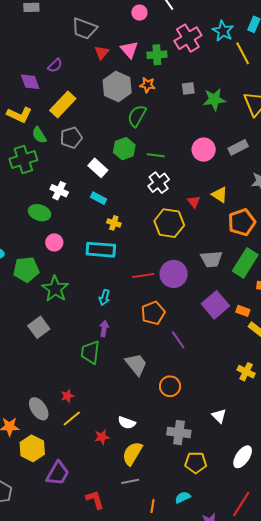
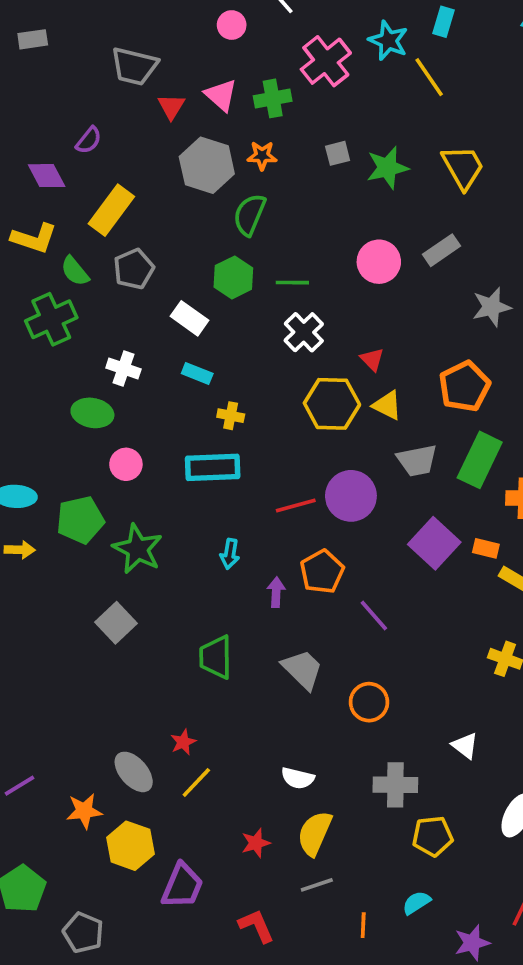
yellow triangle: (220, 195) -> (387, 405), moved
purple arrow: (104, 329) -> (276, 592), moved
red star: (102, 437) -> (256, 843), moved

